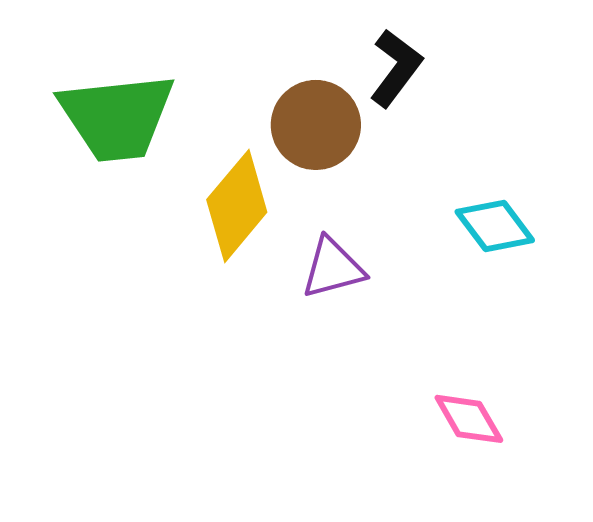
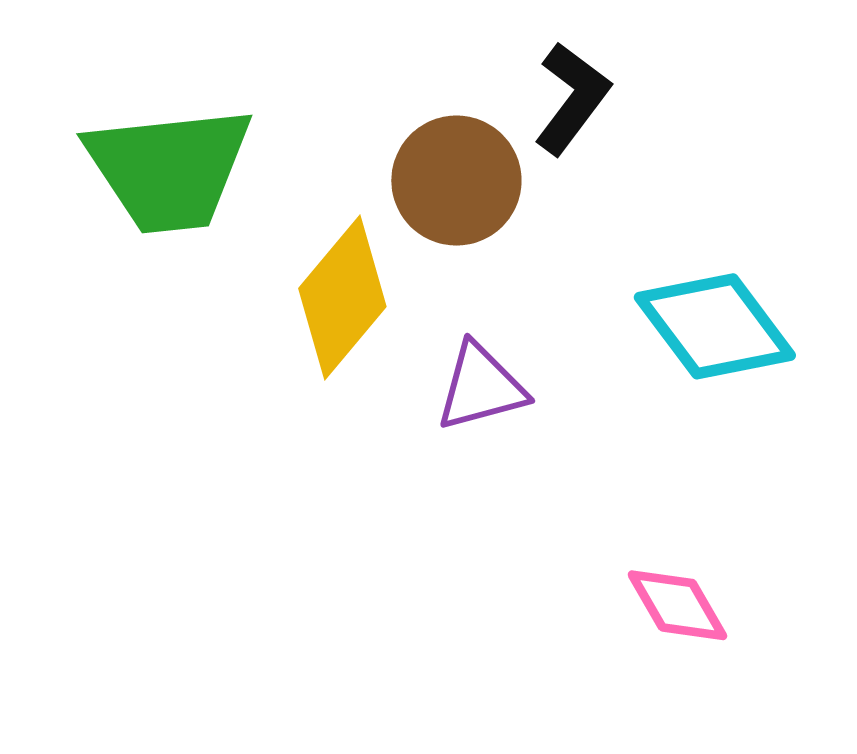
cyan diamond: (495, 226) -> (715, 326), size x1.4

